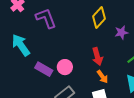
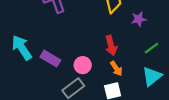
cyan arrow: (21, 45) -> (22, 48), moved
pink circle: (65, 67) -> (83, 65), moved

